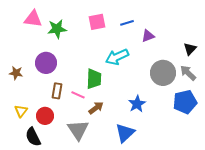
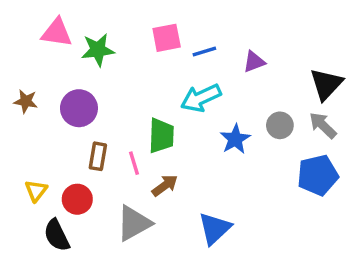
blue line: (127, 23) -> (204, 52), moved
black triangle: (190, 49) -> (326, 84), size x1.5
brown star: (16, 73) -> (26, 101), moved
gray circle: (163, 73) -> (280, 125), size x0.6
pink line: (78, 95) -> (134, 163), turned 48
blue star: (137, 104) -> (235, 139), moved
gray triangle: (78, 130) -> (134, 223), turned 35

